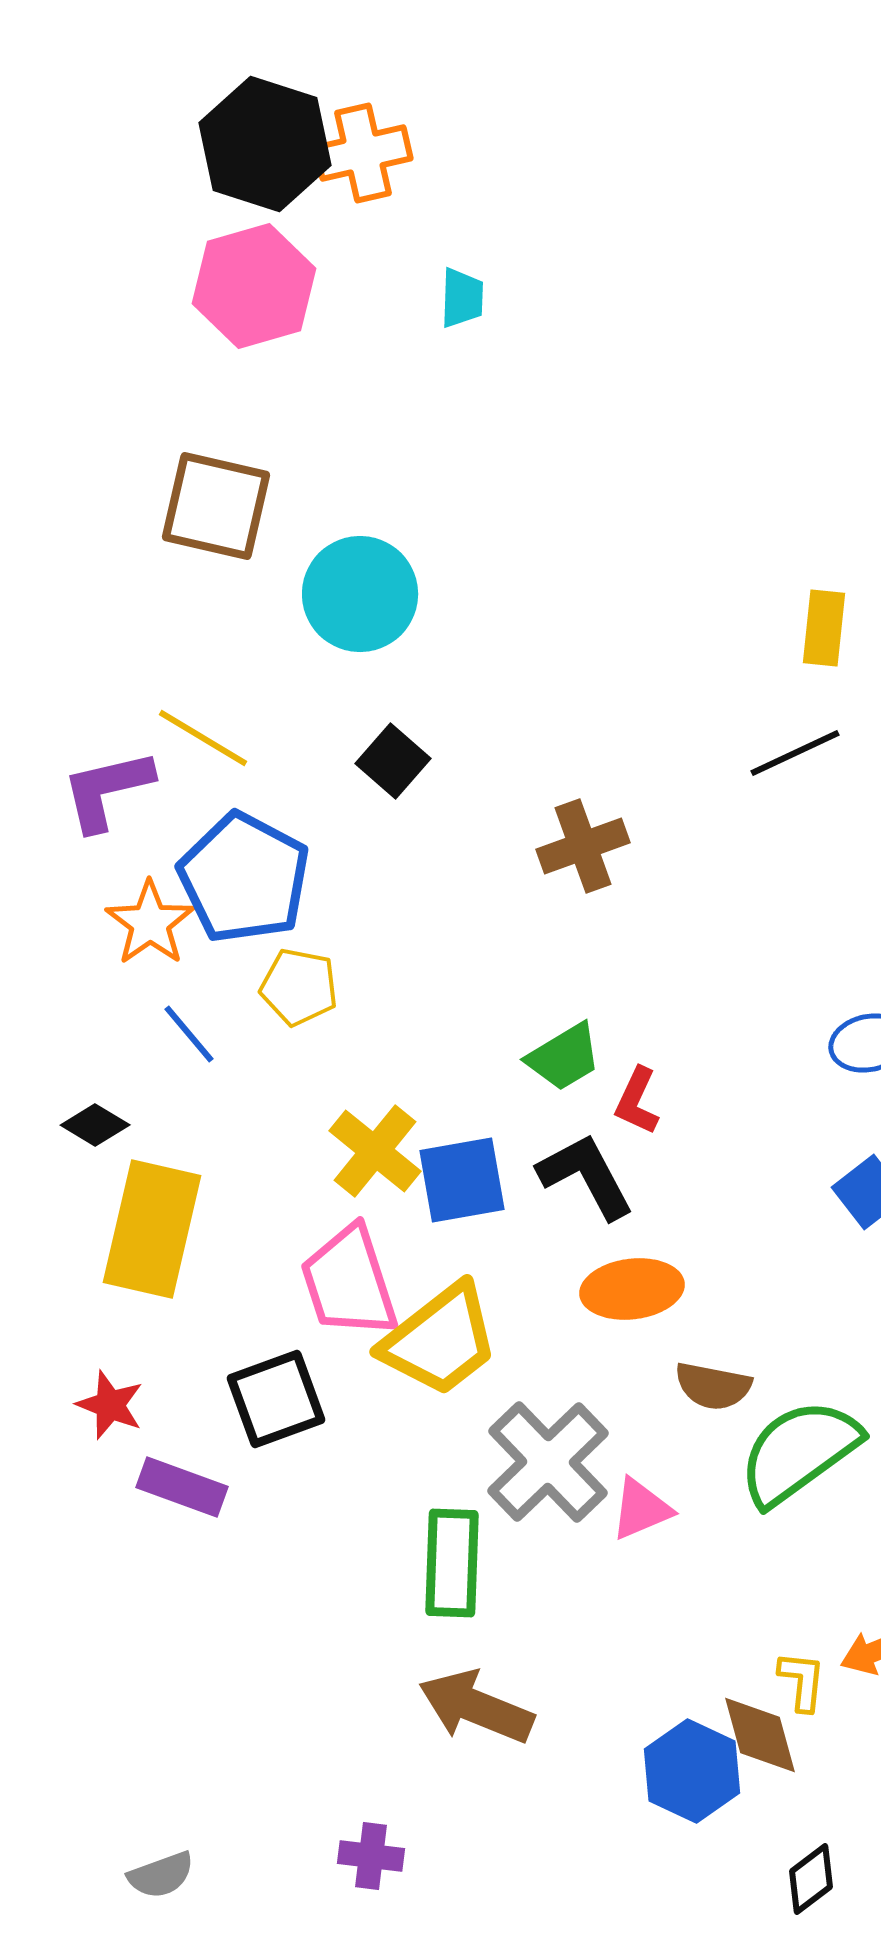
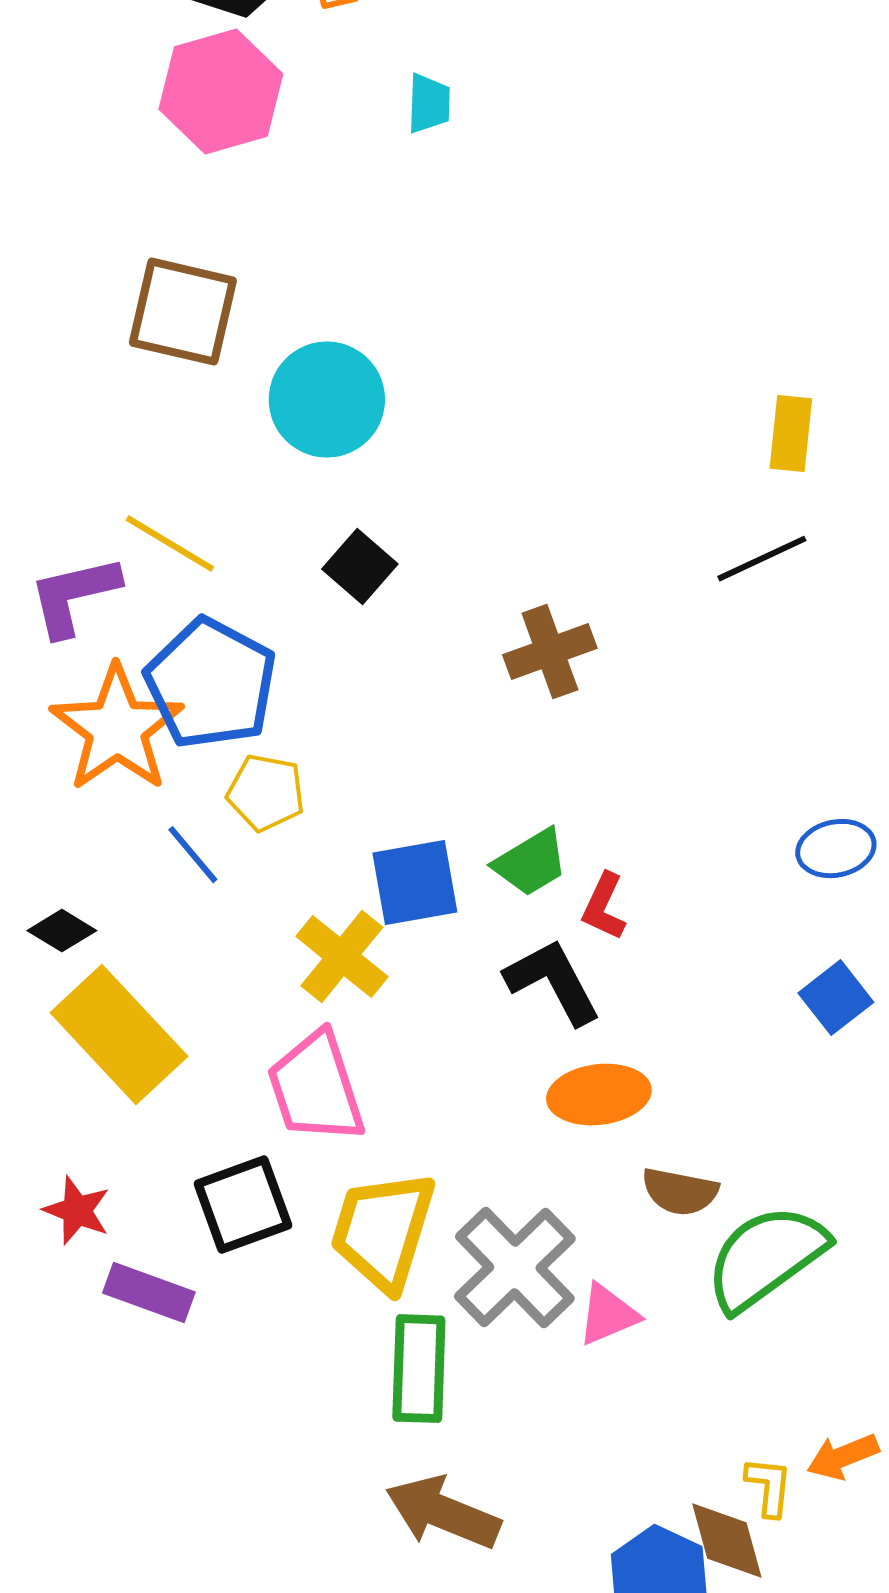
orange star: (150, 923) -> (117, 729), size x1.5
blue line: (189, 1034) -> (193, 855), moved
blue square: (462, 1180) -> (415, 883), moved
yellow rectangle: (152, 1229) -> (119, 1035), turned -56
yellow trapezoid: (440, 1340) -> (383, 1231), moved, turned 145

